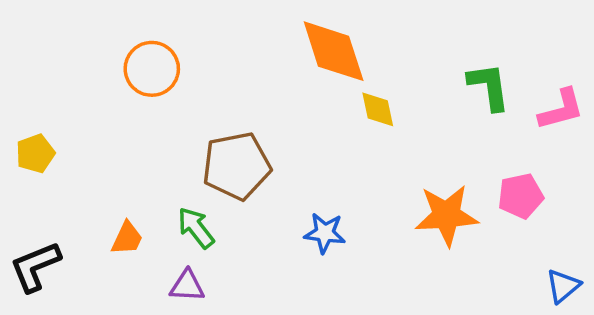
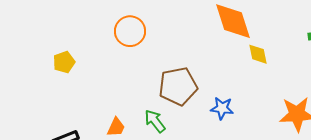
yellow pentagon: (35, 154) -> (64, 62), moved
blue star: (325, 233) -> (222, 108), moved

